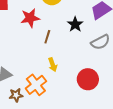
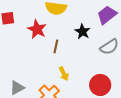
red star: (30, 18) -> (37, 29), turned -30

